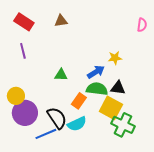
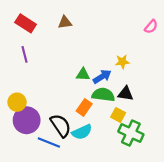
pink semicircle: (142, 25) -> (151, 27), turned 32
green triangle: (61, 75) -> (83, 74), moved
yellow square: (111, 108) -> (118, 115), size x0.6
blue line: (46, 134) -> (49, 143), turned 45

